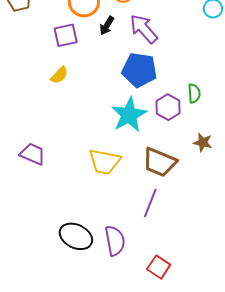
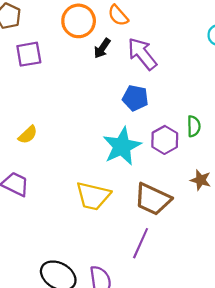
purple square: (66, 35) -> (29, 54), moved
blue pentagon: (139, 70) -> (135, 98), size x0.7
yellow semicircle: (59, 75) -> (28, 135), moved

